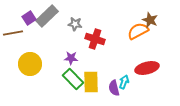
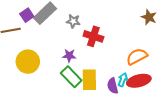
orange semicircle: (138, 31) -> (137, 57), moved
red ellipse: (147, 68) -> (139, 81), moved

